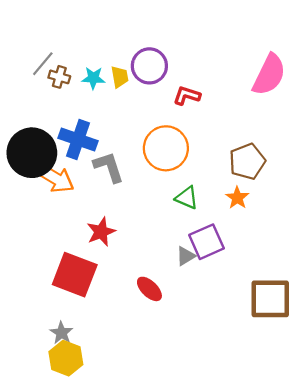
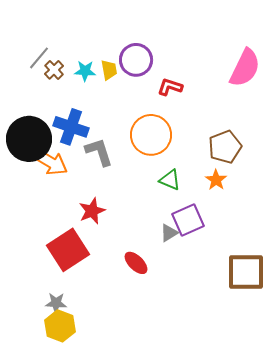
brown cross: (59, 77) -> (54, 70), turned 30
red square: (75, 275) -> (68, 250), turned 36
gray star: (62, 333) -> (56, 303), turned -30

